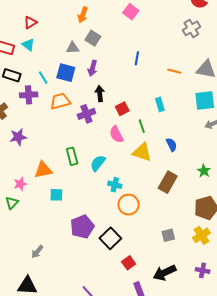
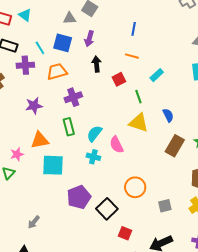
orange line: (174, 71) -> (132, 56), moved
cyan rectangle: (160, 104) -> (157, 75), turned 64
purple cross: (86, 114) -> (73, 97), moved
pink semicircle: (116, 134) -> (116, 145), moved
purple star: (18, 137) -> (34, 106), moved
brown rectangle: (168, 182) -> (175, 146), moved
cyan cross: (115, 185) -> (93, 157), moved
cyan square: (56, 195) -> (53, 165), size x1.6
orange circle: (129, 205) -> (135, 187), moved
red square: (129, 263) -> (125, 233), turned -32

